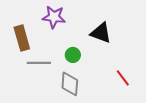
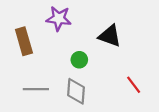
gray line: (39, 63) -> (36, 89), moved

